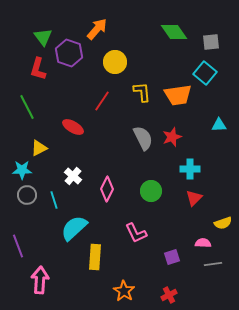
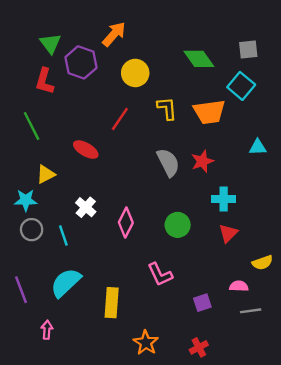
green diamond: (174, 32) -> (199, 59), moved
cyan semicircle: (74, 228) -> (66, 283), moved
pink arrow: (40, 280) -> (47, 330), size x0.6

